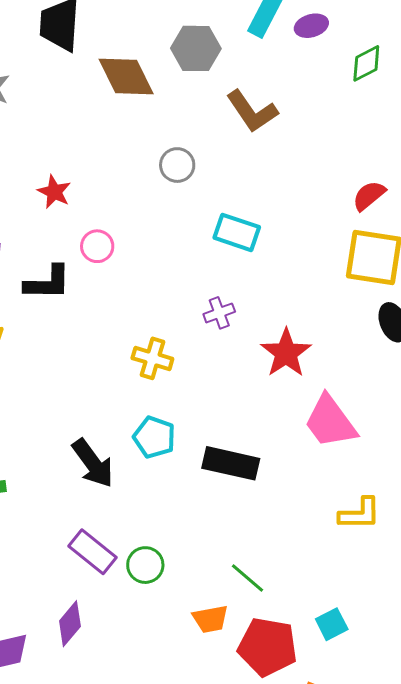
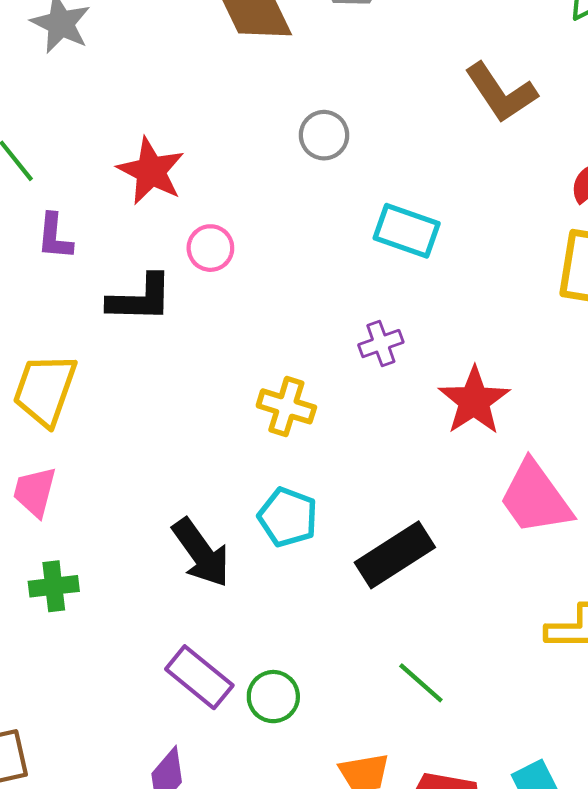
brown L-shape: (252, 111) -> (501, 93), moved
red star: (54, 192) -> (151, 171), size x1.4
black rectangle: (231, 463) -> (395, 555), turned -46
green line: (247, 578) -> (421, 683), moved

